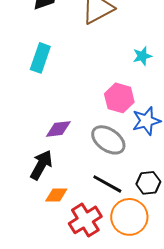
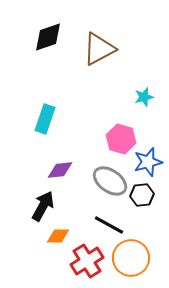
cyan rectangle: (40, 58) -> (45, 119), moved
black hexagon: (148, 183) -> (142, 195), moved

